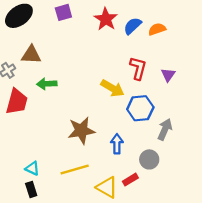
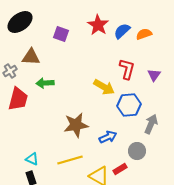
purple square: (63, 12) -> (61, 34), moved, turned 35
blue arrow: (117, 144) -> (108, 137), turned 66

